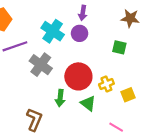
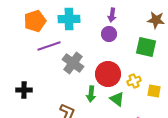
cyan cross: (53, 31) -> (69, 19), moved, turned -35
green square: (119, 47) -> (146, 47), size x1.5
yellow square: (128, 95) -> (154, 91), turned 32

